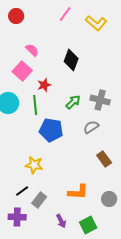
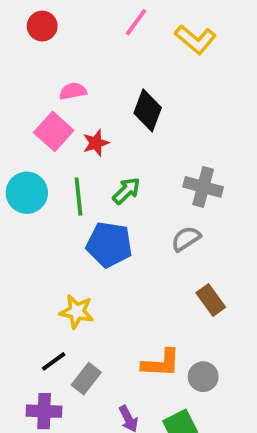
pink semicircle: (32, 50) -> (73, 91), turned -56
red star: (44, 85) -> (96, 143), moved
green arrow: (73, 102) -> (126, 191), moved
gray circle: (109, 199) -> (203, 377), moved

